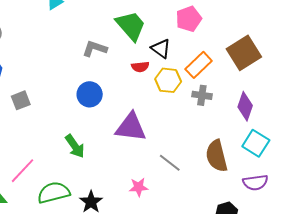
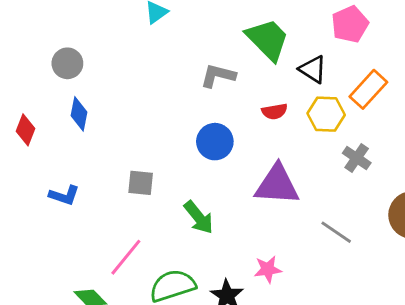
red semicircle: (140, 67) -> (274, 111), moved
gray cross: (202, 95) -> (357, 158), moved, turned 30
gray square: (21, 100) -> (141, 183), moved, turned 30
pink star: (139, 187) -> (268, 269), moved

